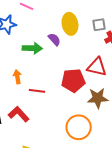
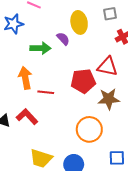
gray square: (99, 25) -> (110, 14), moved
orange arrow: (17, 77) -> (25, 78), size x1.5

